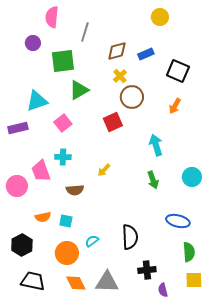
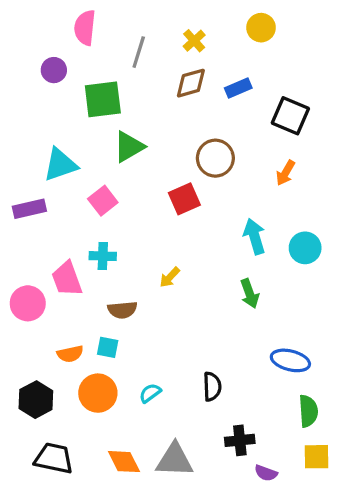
yellow cross: (120, 76) -> (194, 41), moved
cyan circle: (192, 177) -> (305, 248), moved
cyan square: (66, 221) -> (108, 347), moved
black semicircle: (130, 237) -> (212, 387), size x0.7
orange circle: (67, 253) -> (98, 393), moved
purple semicircle: (163, 290) -> (266, 473), turned -56

